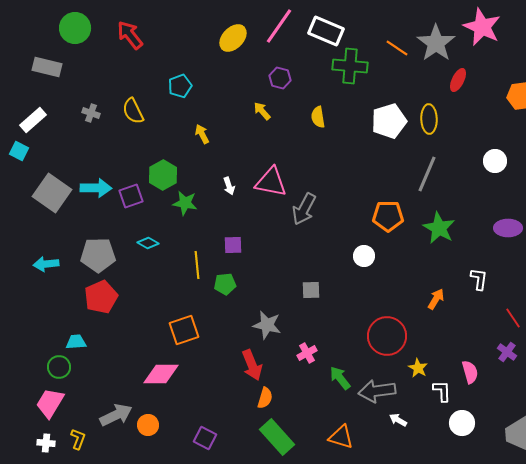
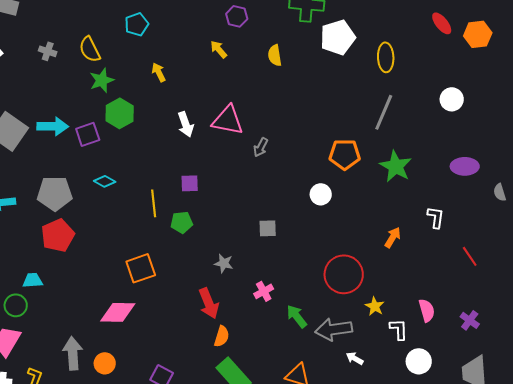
red ellipse: (458, 80) -> (442, 23), moved, turned -65
white pentagon: (389, 121) -> (338, 37), moved
white arrow: (229, 186) -> (186, 124), size x1.4
green star: (185, 203) -> (102, 80), moved, turned -30
gray arrow: (304, 209) -> (261, 147), size x0.6
gray star: (267, 325) -> (224, 263), size x0.7
purple cross: (507, 352) -> (470, 320), moved
gray arrow: (116, 415) -> (73, 353), turned -68

